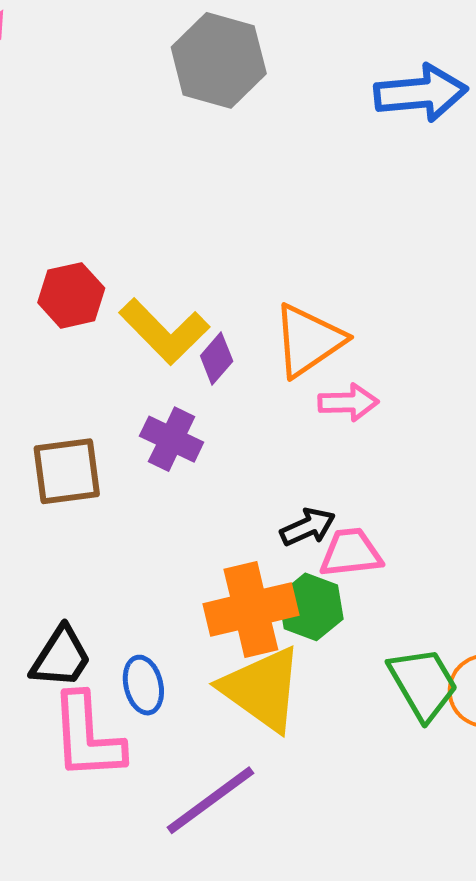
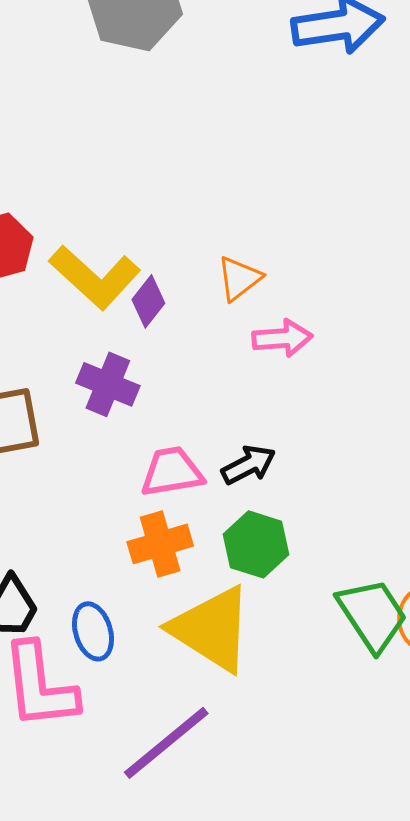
orange triangle: (308, 340) -> (239, 278), size x0.6
pink trapezoid: (351, 553) -> (172, 472), moved
orange cross: (251, 610) -> (160, 544), moved, size x0.7

